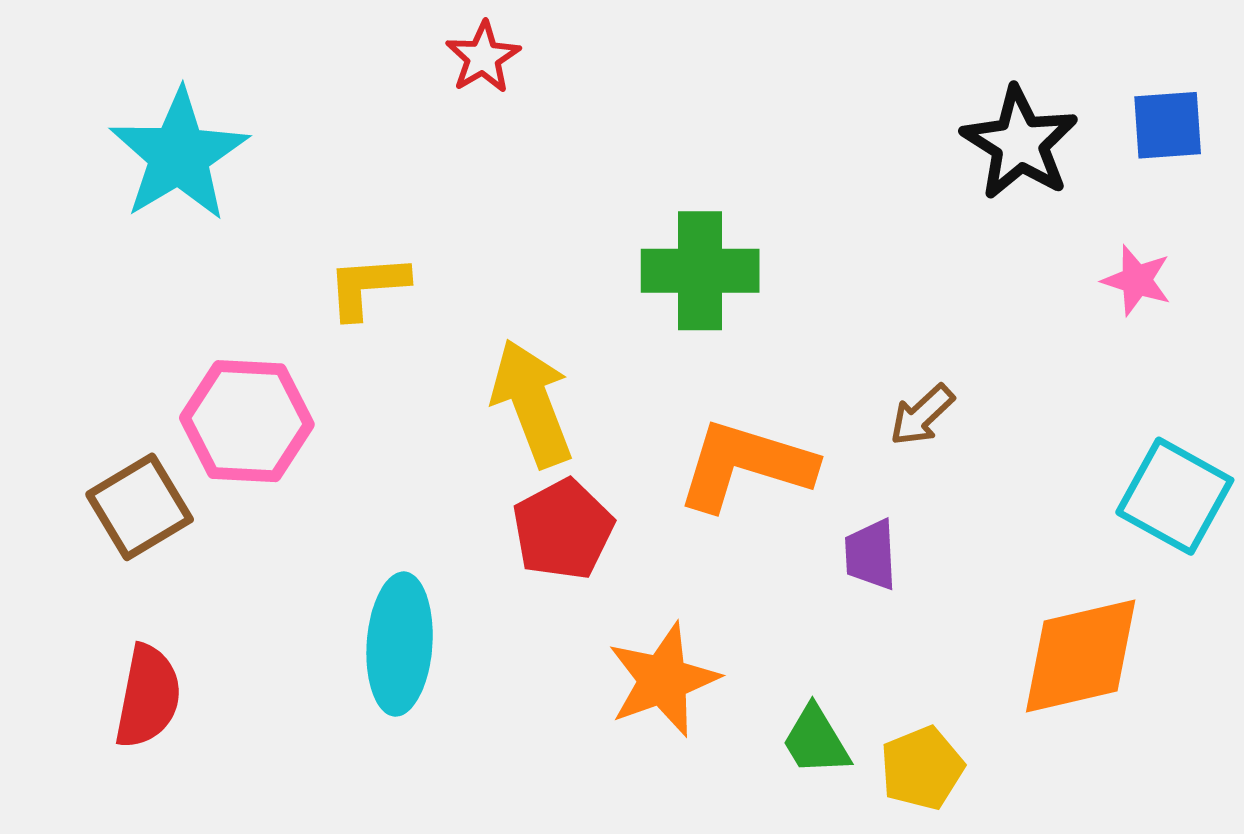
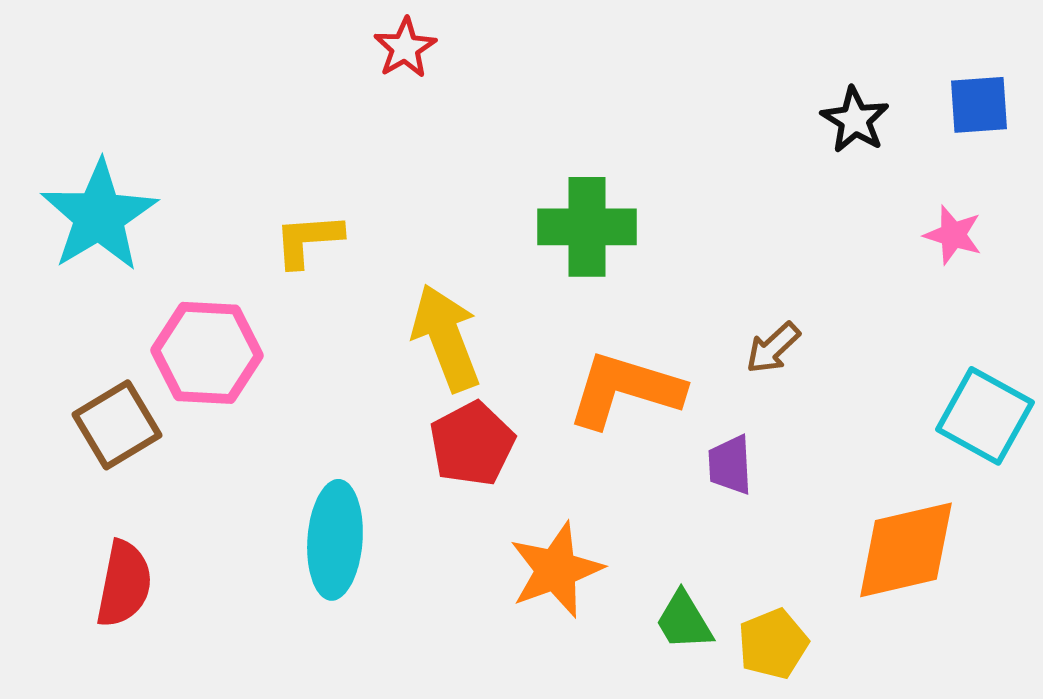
black star: (1020, 143) -> (855, 120), size x0.7
cyan star: (179, 155) -> (99, 216), moved

